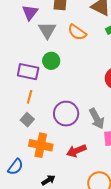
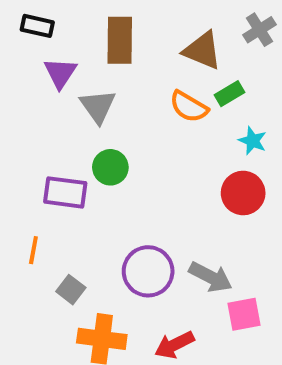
orange semicircle: (77, 32) -> (189, 107), moved
orange line: (30, 97) -> (33, 250), moved
gray arrow: (97, 119) -> (211, 277), turned -30

